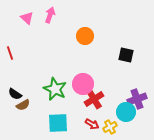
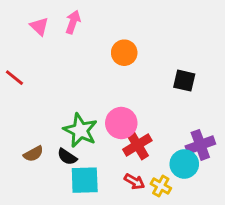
red line: (10, 53) -> (14, 78), turned -32
black semicircle: (15, 94) -> (67, 157), moved
yellow cross: (110, 127) -> (161, 186), turned -32

